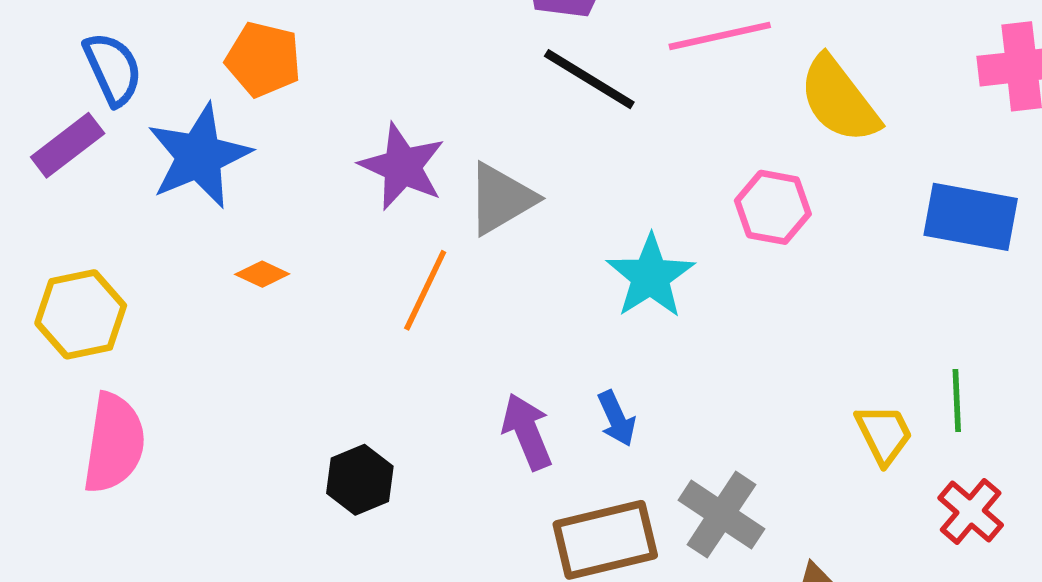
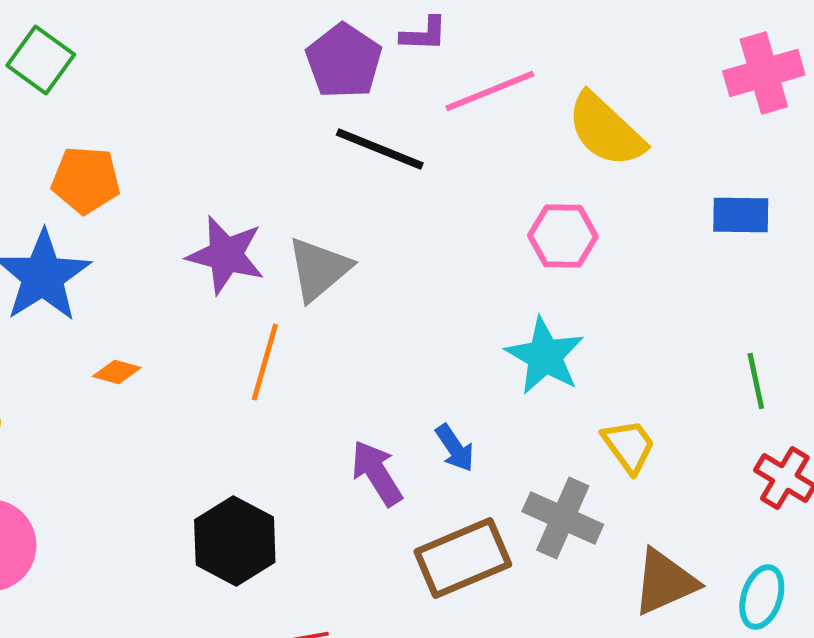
blue rectangle: (971, 217) -> (741, 215), size x0.7
cyan star: (650, 276) -> (545, 356), moved
yellow trapezoid: (884, 434) -> (629, 446), moved
black hexagon: (360, 480) -> (235, 541), size x1.4

